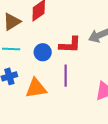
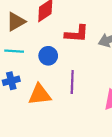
red L-shape: (70, 45) -> (77, 34), moved

